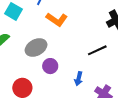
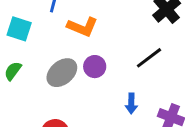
purple circle: (50, 66) -> (95, 67), moved

